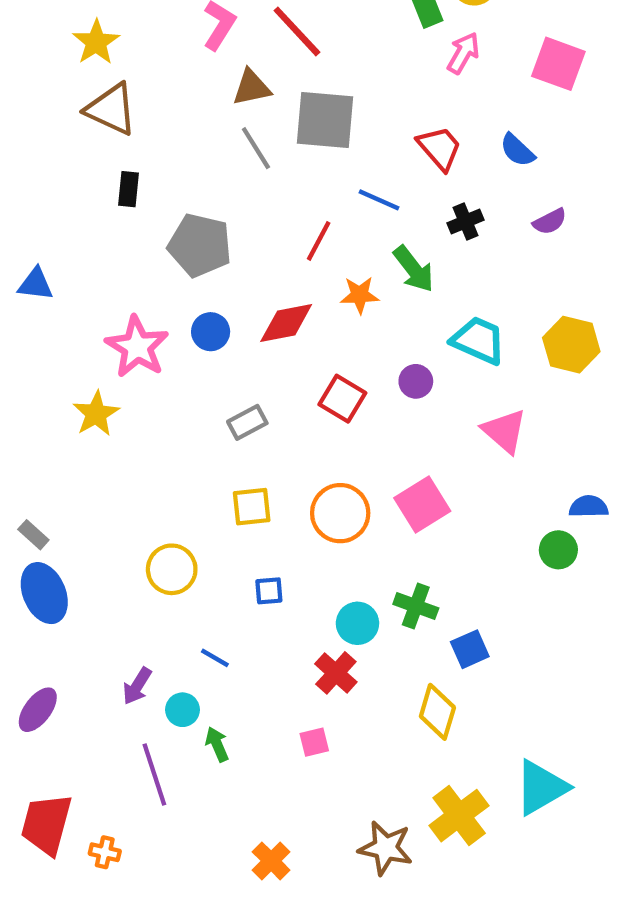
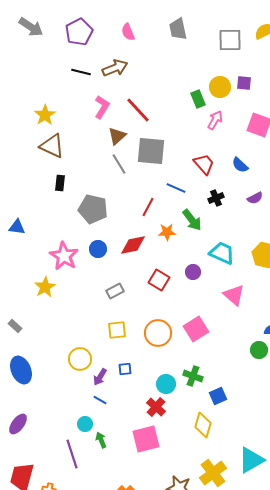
brown triangle: (252, 88) -> (117, 136), turned -30
gray rectangle: (33, 535) -> (15, 326), moved
purple arrow: (137, 686) -> (100, 377), moved
pink square: (314, 742) -> (146, 439), size x2.0

